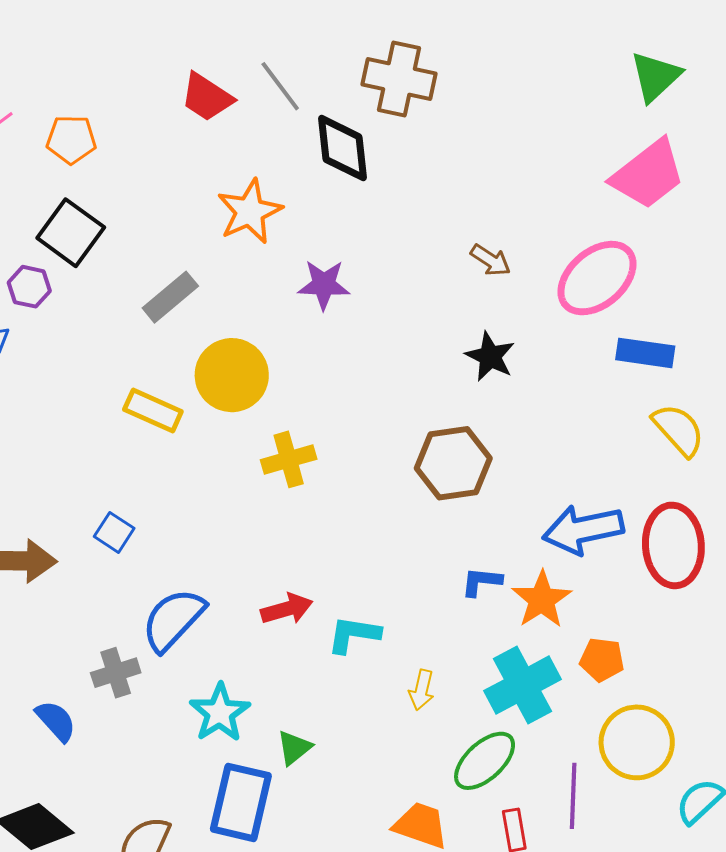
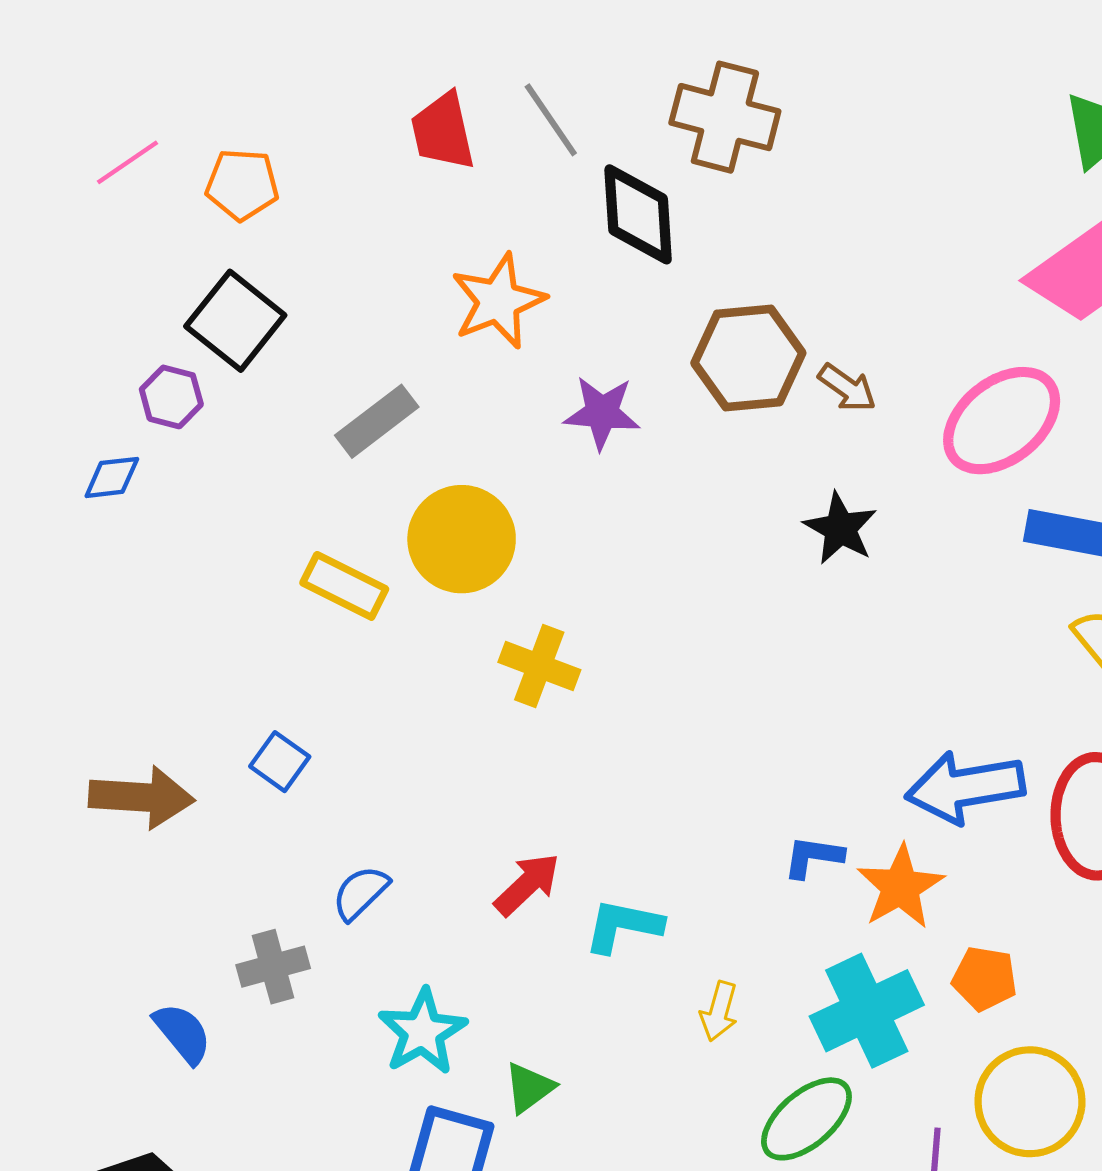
red trapezoid: (207, 97) -> (443, 131), turned 42
yellow cross: (289, 459) -> (539, 666), turned 34
brown hexagon: (453, 463) -> (748, 358), moved
red arrow: (287, 609) -> (527, 884), turned -30
blue semicircle: (173, 620) -> (360, 893), size x0.6

